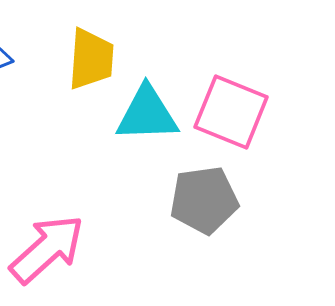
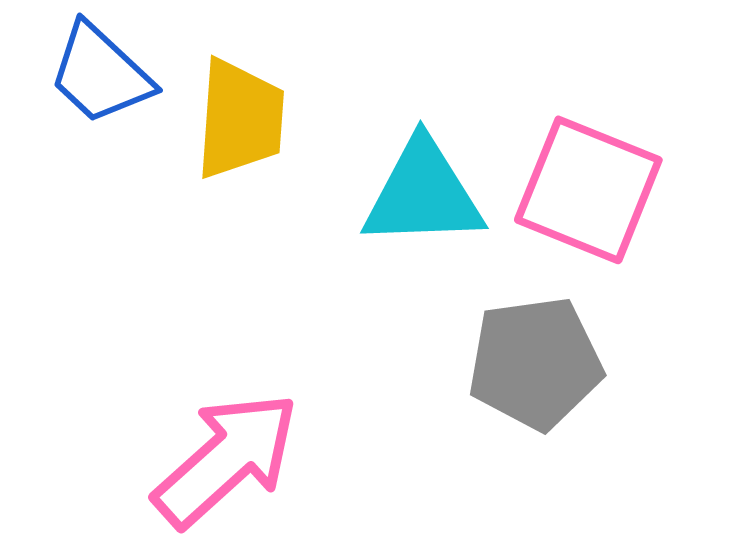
yellow trapezoid: (91, 59) -> (240, 119), moved

